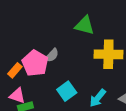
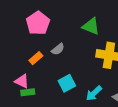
pink pentagon: (35, 63) -> (38, 23), moved
orange rectangle: (15, 70) -> (36, 58), moved

